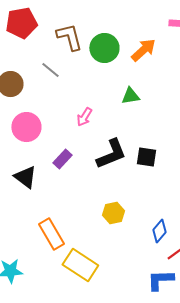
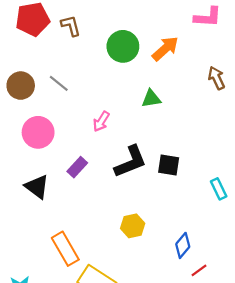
brown L-shape: (69, 37) -> (71, 26), moved, size x0.7
gray line: (50, 70) -> (59, 83), moved

